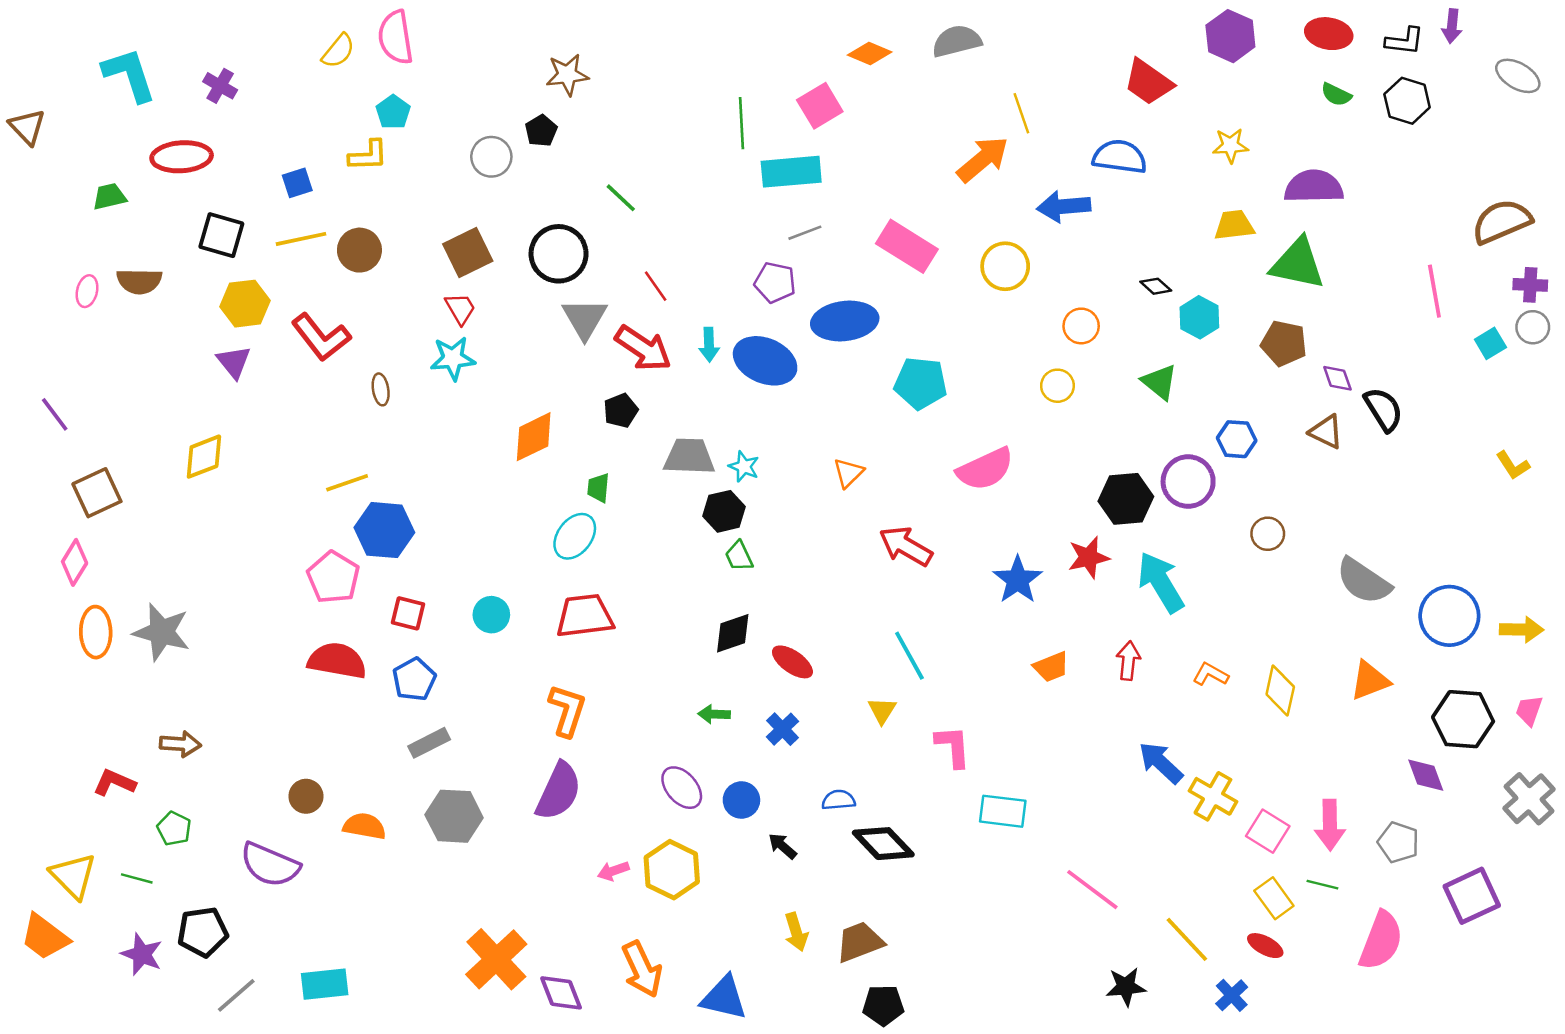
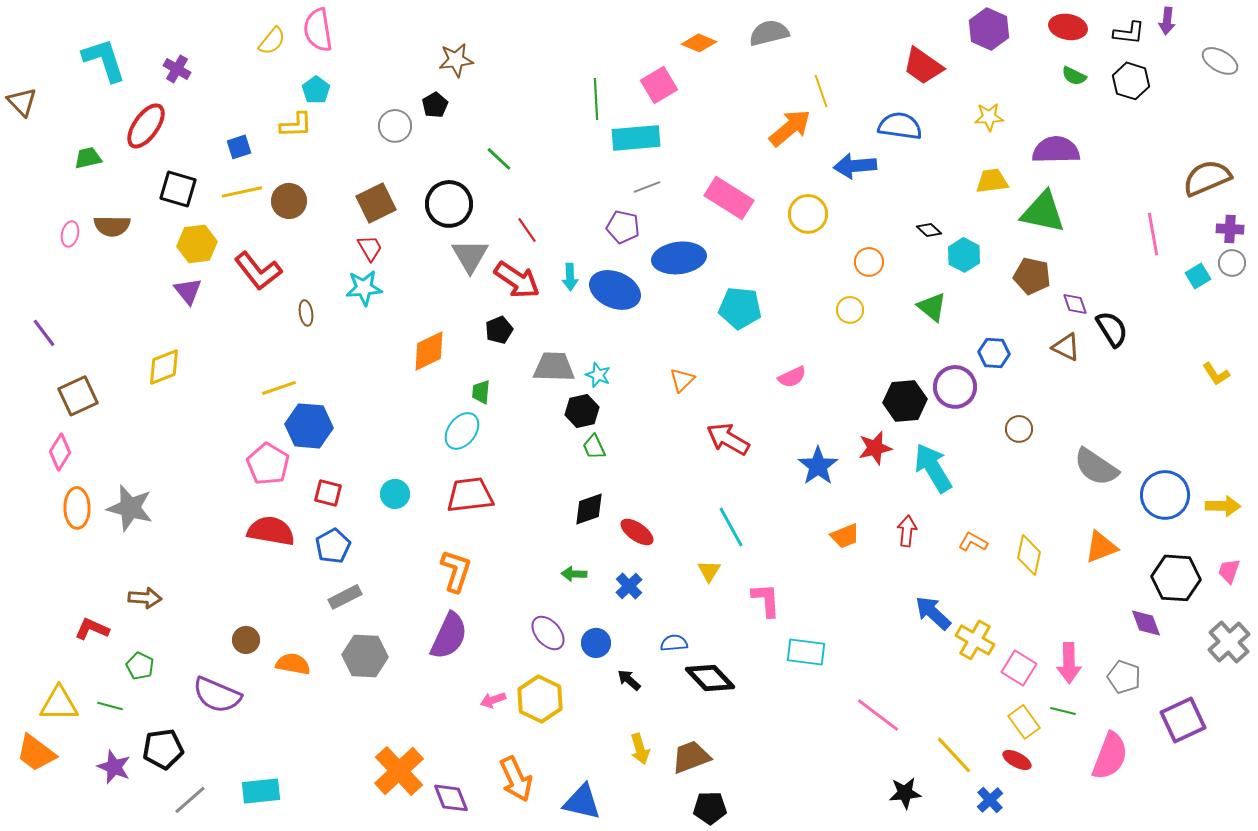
red ellipse: (182, 157) -> (146, 126), turned -51
pink semicircle: (985, 469) -> (792, 377), size x0.6
yellow triangle: (73, 876) -> (59, 704), turned -45

